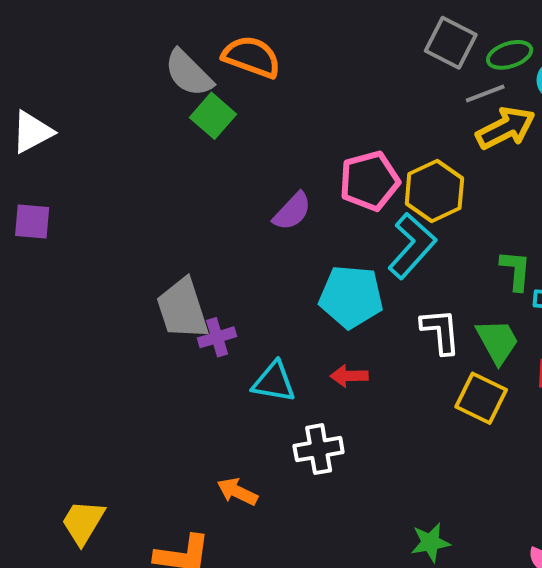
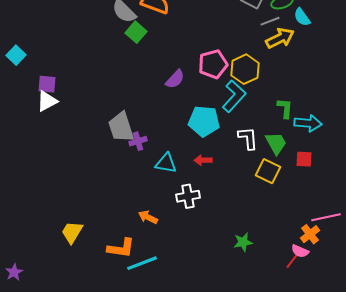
white triangle: (32, 132) -> (47, 101), moved

